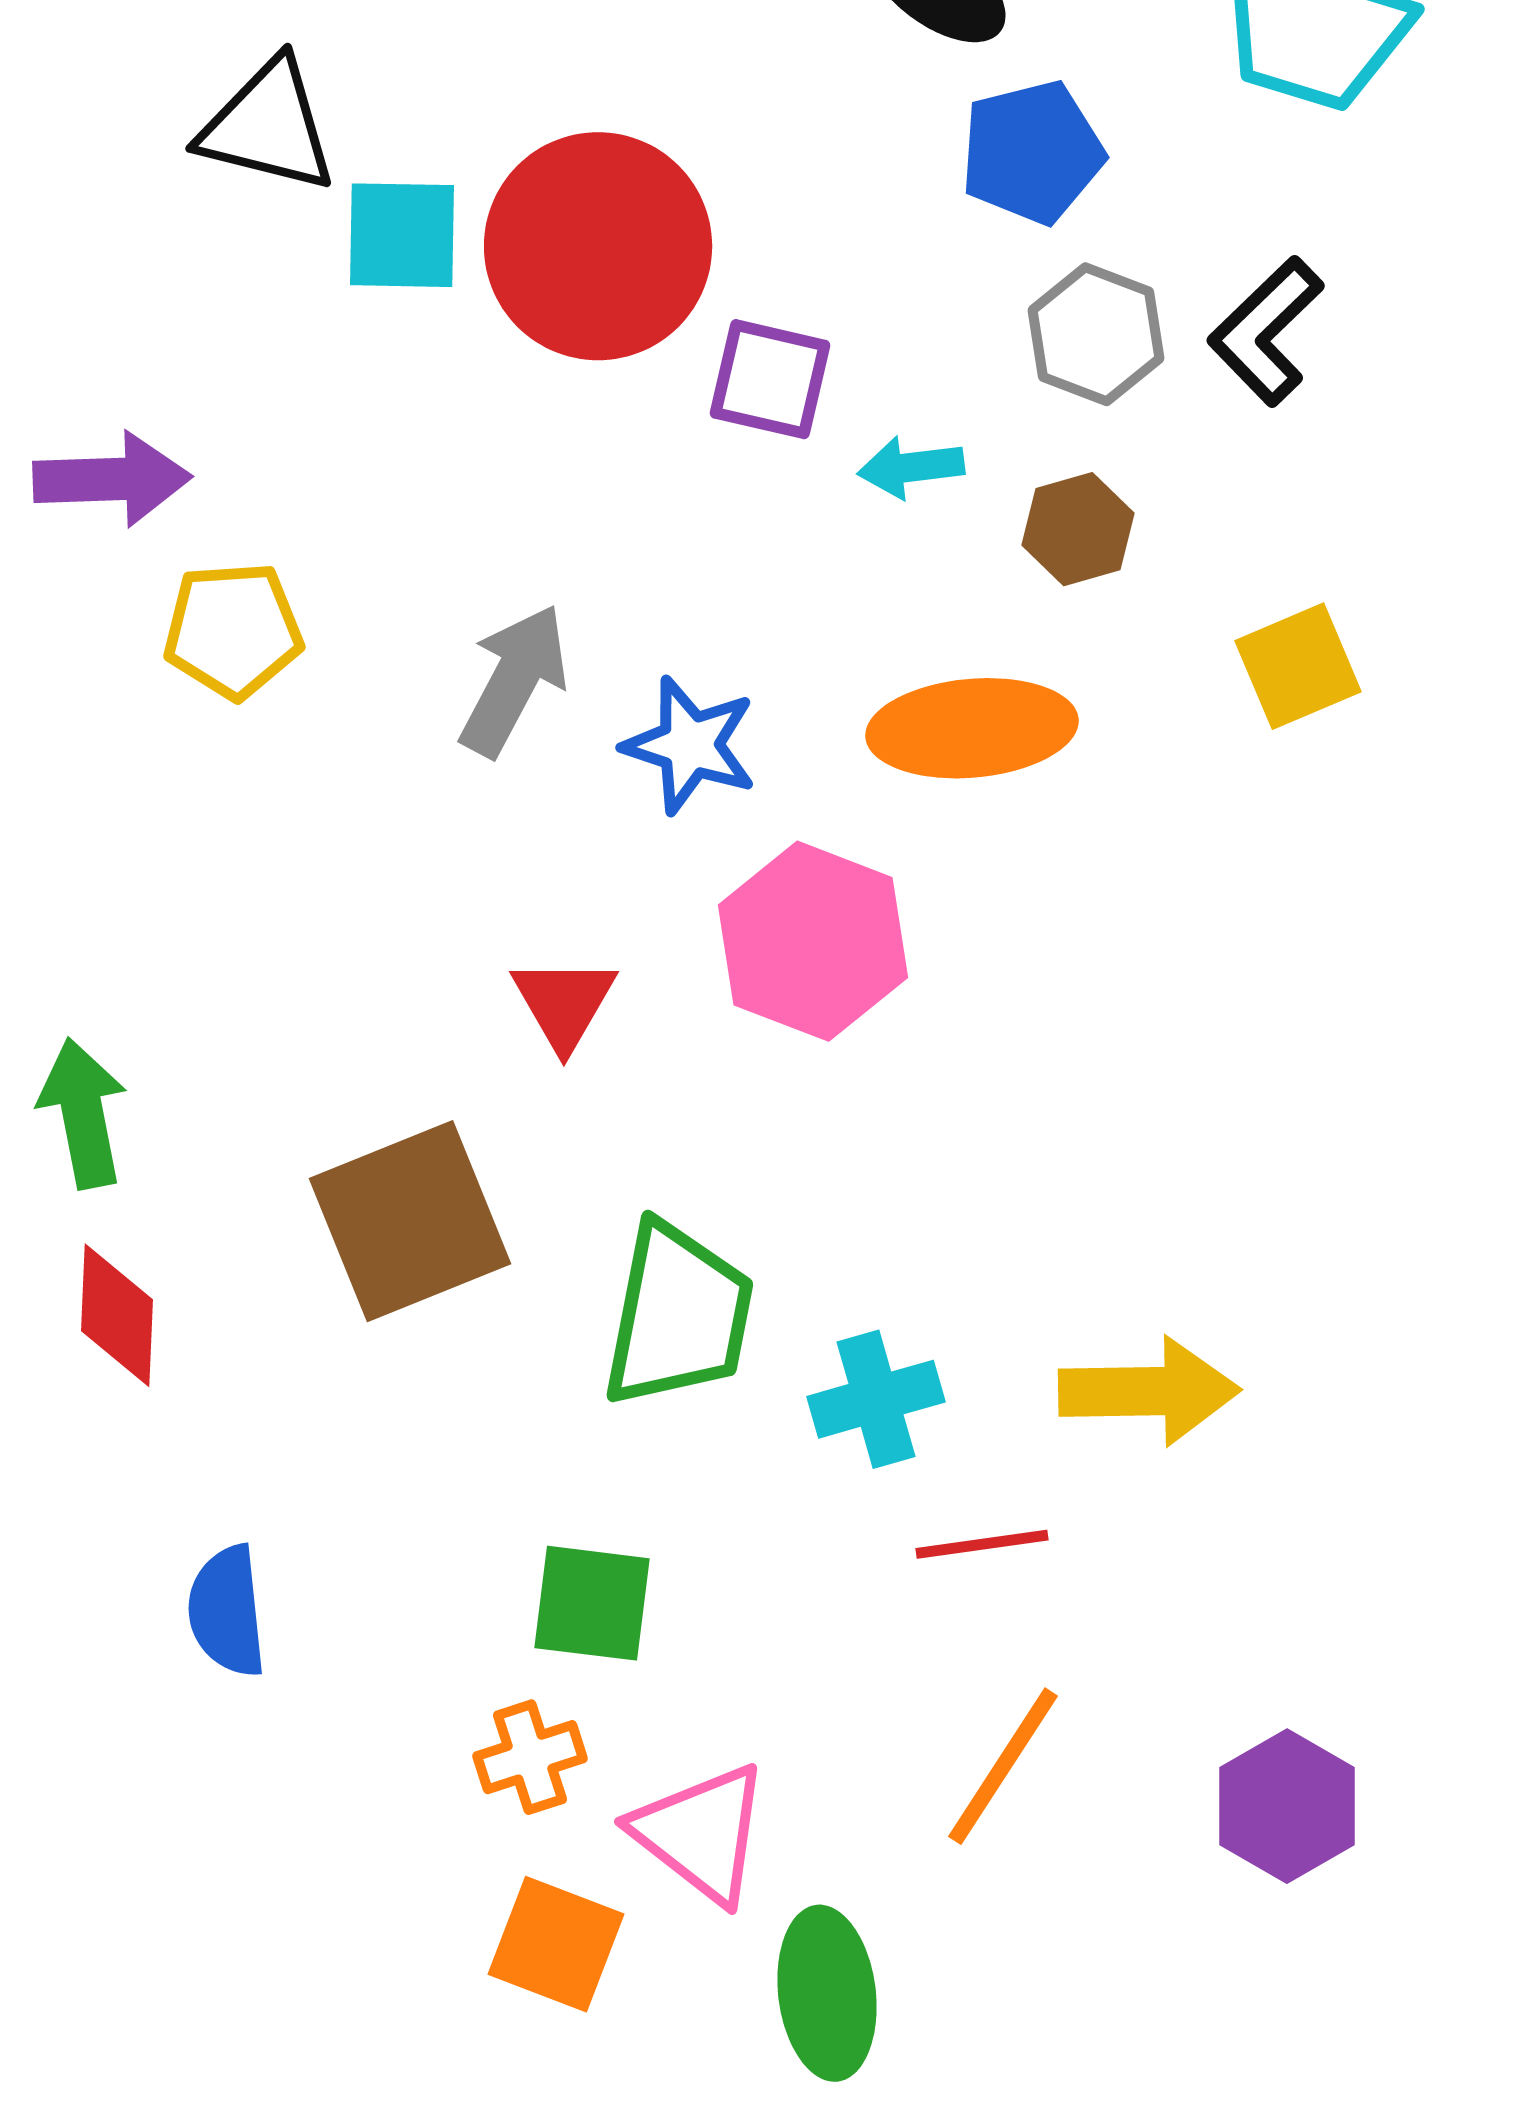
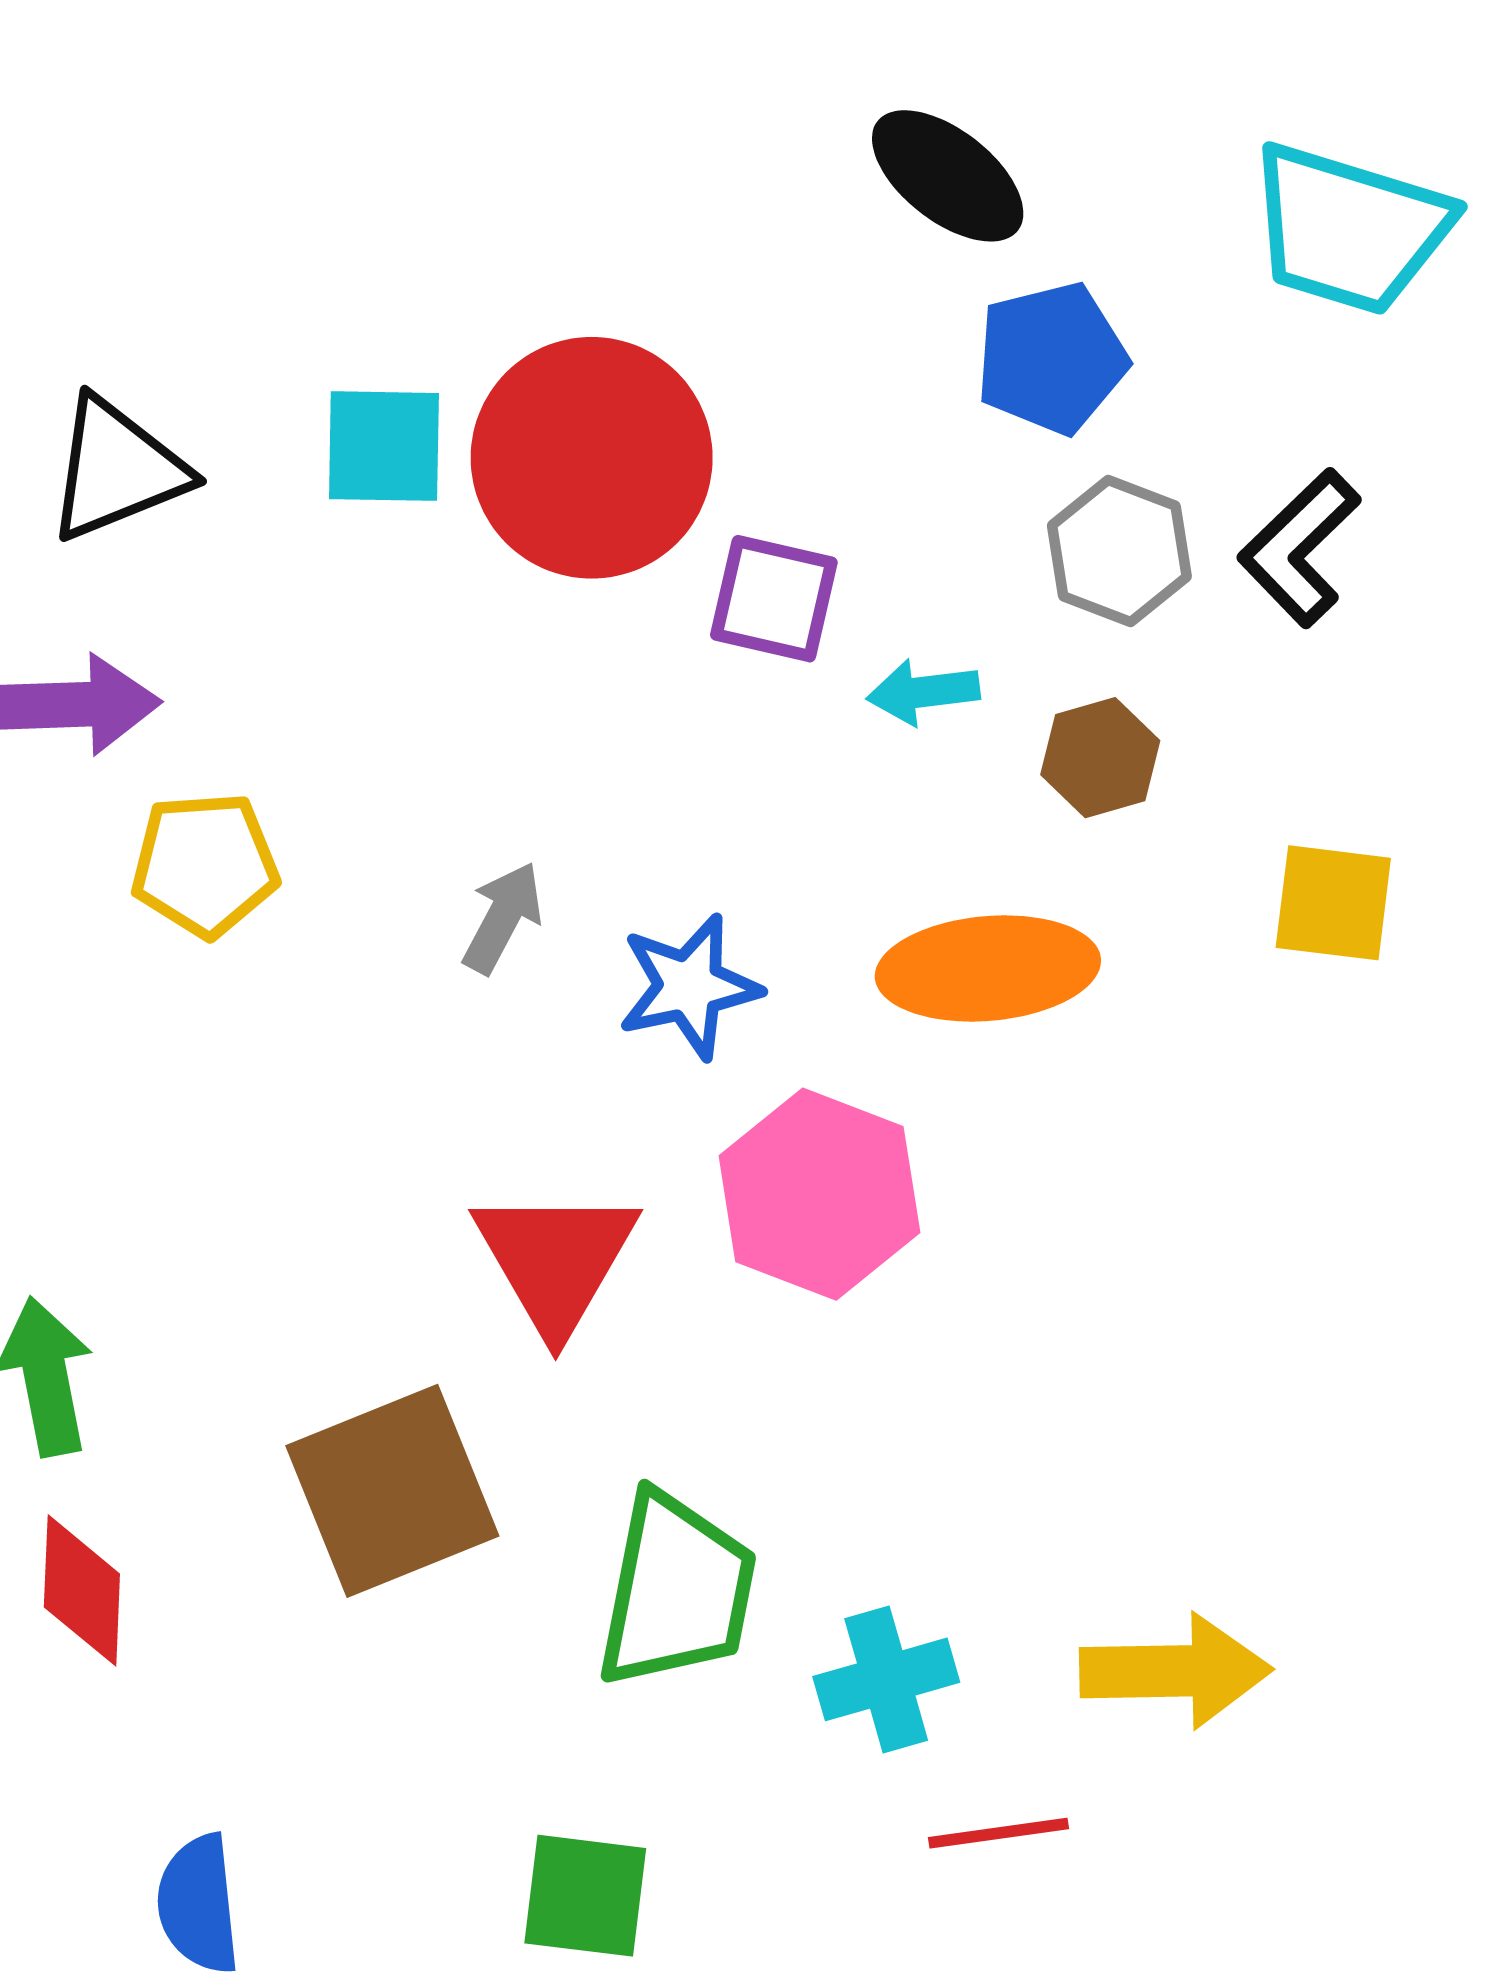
black triangle: (268, 126) -> (117, 469), moved, turned -36
yellow square: (1298, 666) -> (1333, 903), turned 30
gray arrow: (514, 680) -> (503, 918), size x0.7
blue star: (690, 745) -> (689, 986), turned -30
red triangle: (564, 1003) -> (556, 1260), size x1.5

